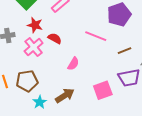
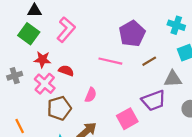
brown line: (125, 51) -> (149, 61), moved
brown pentagon: (27, 81) -> (59, 108), moved

